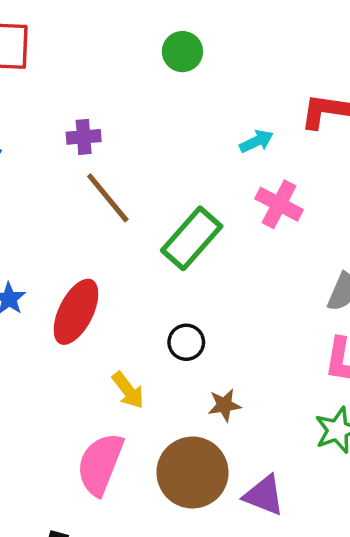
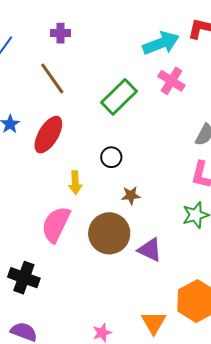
cyan arrow: (256, 141) -> (161, 43), size x1.8
brown line: (108, 198) -> (52, 78), moved
yellow arrow: (128, 390) -> (75, 183), turned 30

